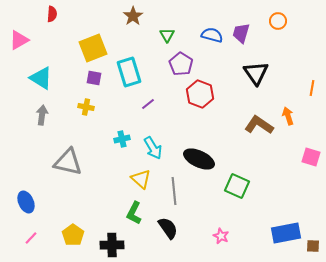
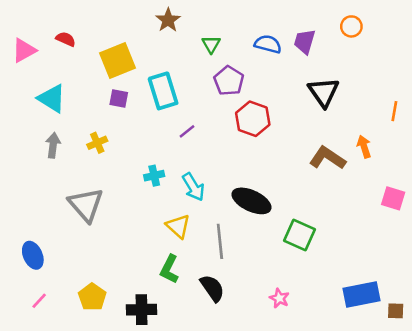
red semicircle: (52, 14) -> (66, 39), moved, turned -70
yellow cross: (86, 107) -> (97, 143), moved, turned -35
gray triangle: (68, 162) -> (86, 205), turned 36

